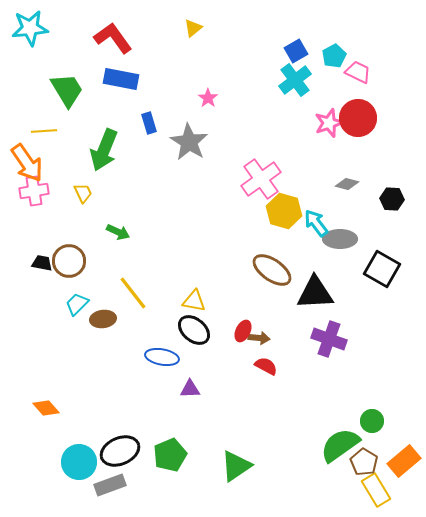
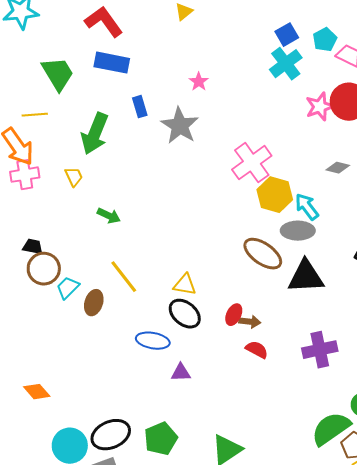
gray ellipse: (340, 239) -> (298, 231), moved
brown circle: (69, 261) -> (44, 269), moved
brown ellipse: (103, 319) -> (94, 303), turned -65
purple cross: (329, 339) -> (320, 350), moved, turned -32

